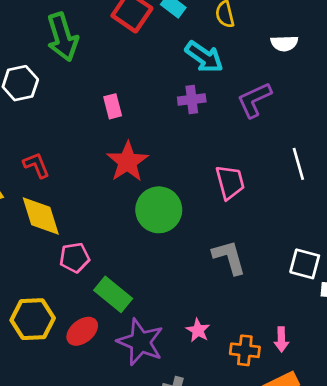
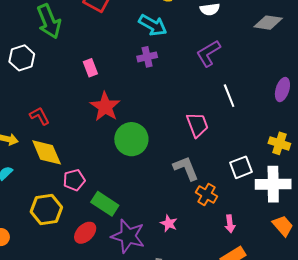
purple L-shape: (254, 100) -> (208, 53), moved
pink trapezoid: (230, 182) -> (197, 125), moved
white square: (305, 264) -> (241, 167), turned -30
yellow hexagon: (33, 319) -> (46, 210), moved
orange cross: (245, 350) -> (206, 194), moved, turned 30

